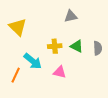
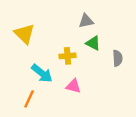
green triangle: (77, 46) -> (93, 43), moved
orange line: (16, 75) -> (29, 99), moved

